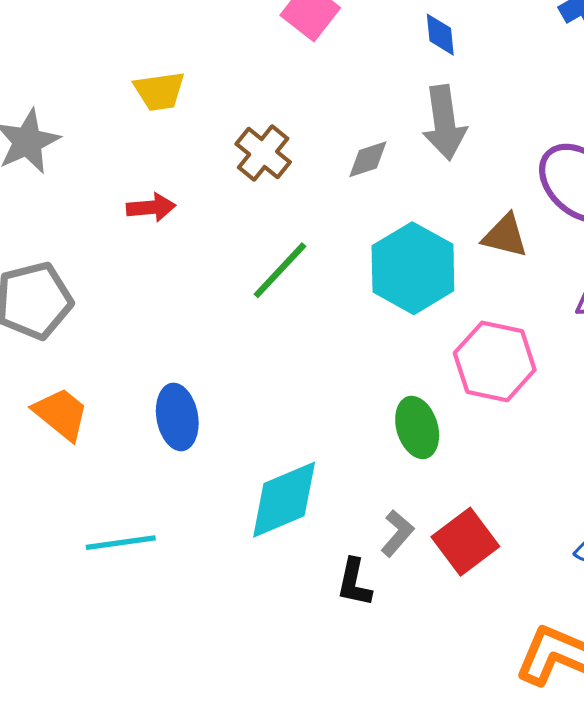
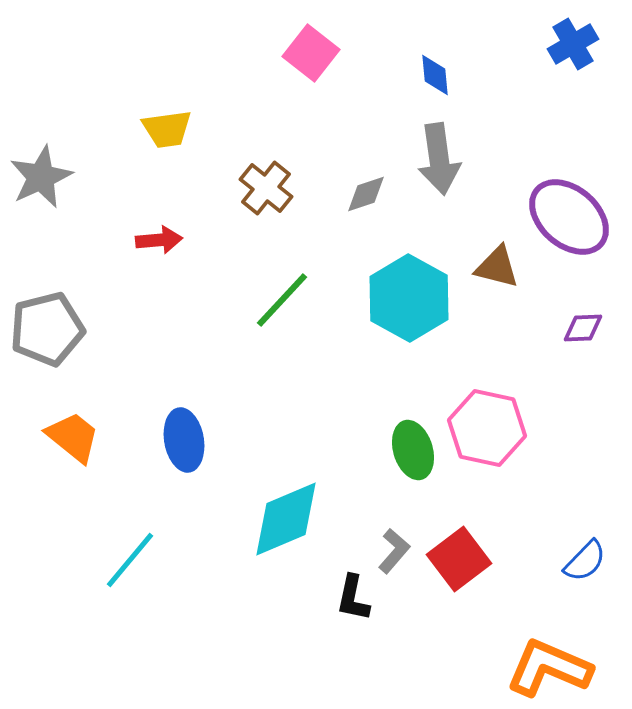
pink hexagon: (495, 361) -> (487, 428), moved
cyan line: (121, 543) -> (130, 560), turned -42

